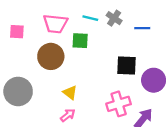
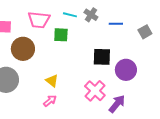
brown circle: (51, 56) -> (23, 49), moved
pink cross: (119, 104) -> (95, 91), turned -30

